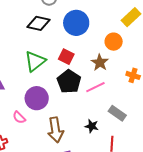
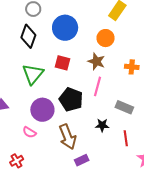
black diamond: (39, 23) -> (28, 36), turned -70
black pentagon: (69, 81) -> (71, 100), moved
pink line: (95, 87) -> (98, 86), turned -36

